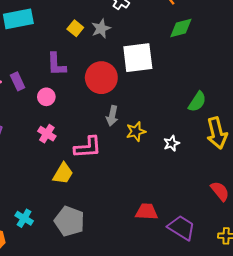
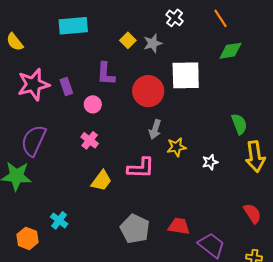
green semicircle: (197, 102) -> (239, 124), turned -60
pink L-shape: (88, 147) -> (141, 168), moved
gray pentagon: (69, 221) -> (135, 229), moved

